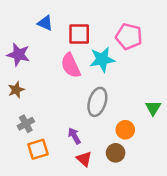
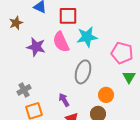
pink pentagon: (129, 36) -> (122, 53), moved
purple star: (19, 55) -> (36, 47), moved
brown star: (16, 90) -> (16, 23), moved

